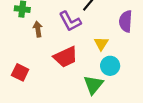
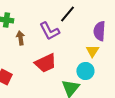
yellow triangle: (101, 44) -> (92, 51), moved

